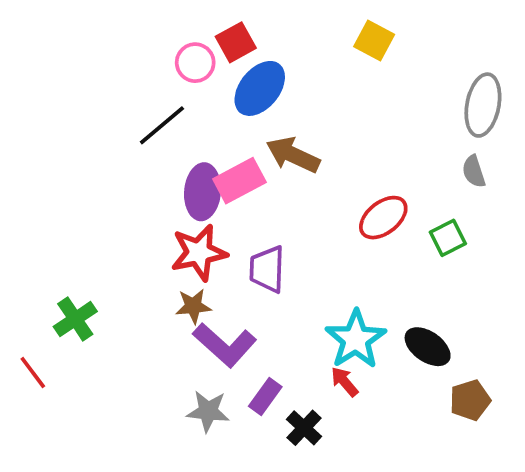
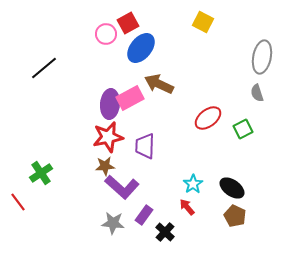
black line: (162, 125) -> (44, 68), moved
cyan star: (356, 339) -> (193, 184), size x0.6
brown pentagon: (470, 400) -> (235, 216), moved, turned -30

